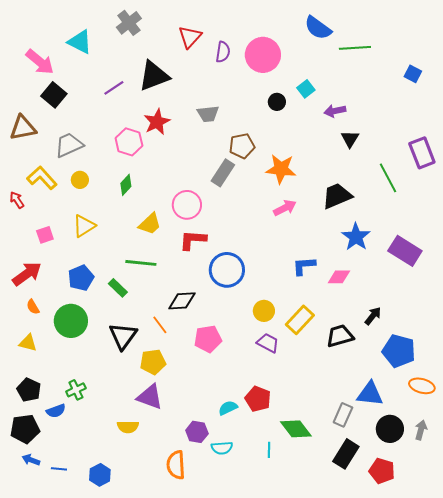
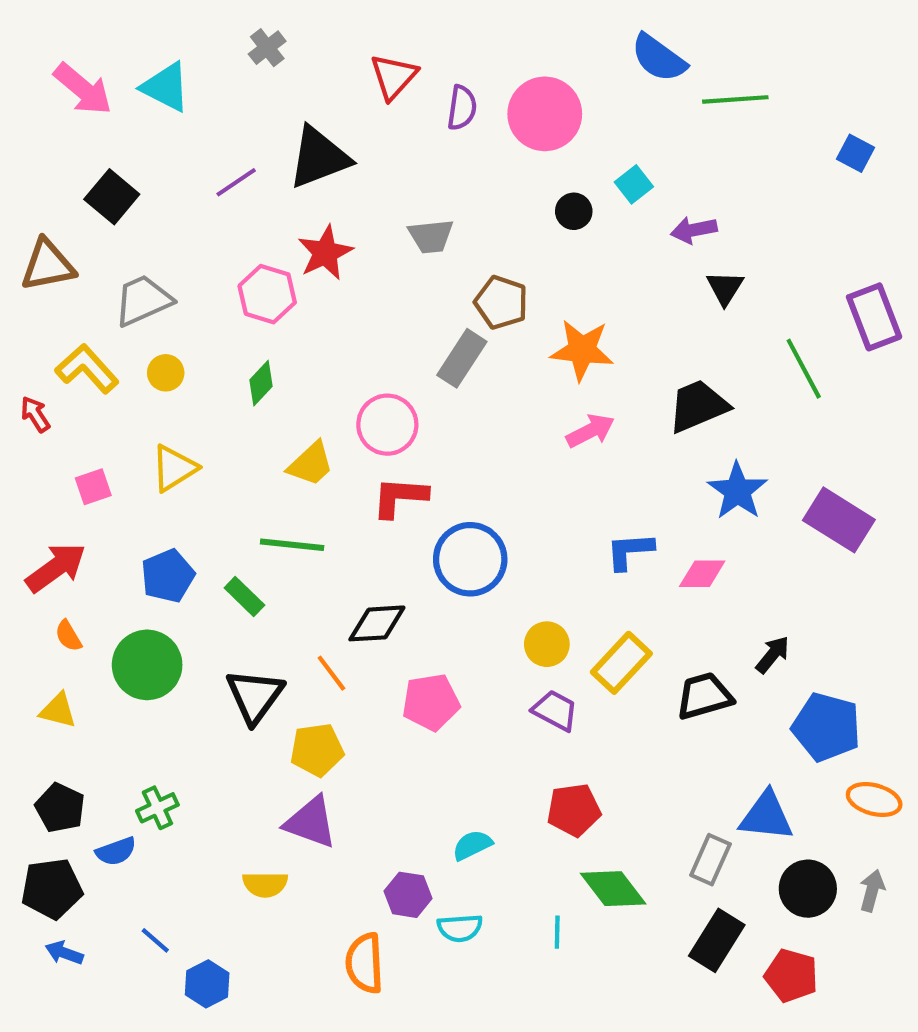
gray cross: (129, 23) -> (267, 48), size x0.7
pink arrow: (40, 62) -> (83, 89), moved
brown pentagon: (242, 146) -> (501, 302), turned 30
red pentagon: (258, 399) -> (574, 810), moved, turned -30
blue line: (59, 469) -> (155, 940), moved, turned 35

